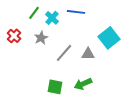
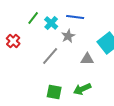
gray star: (41, 38) -> (68, 36), moved
gray line: (64, 53) -> (50, 56), moved

